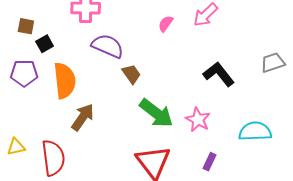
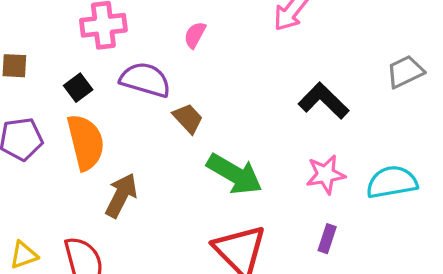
pink semicircle: (166, 24) -> (195, 35), moved
black square: (45, 44) -> (78, 88), moved
pink star: (198, 120) -> (326, 174), moved, turned -30

